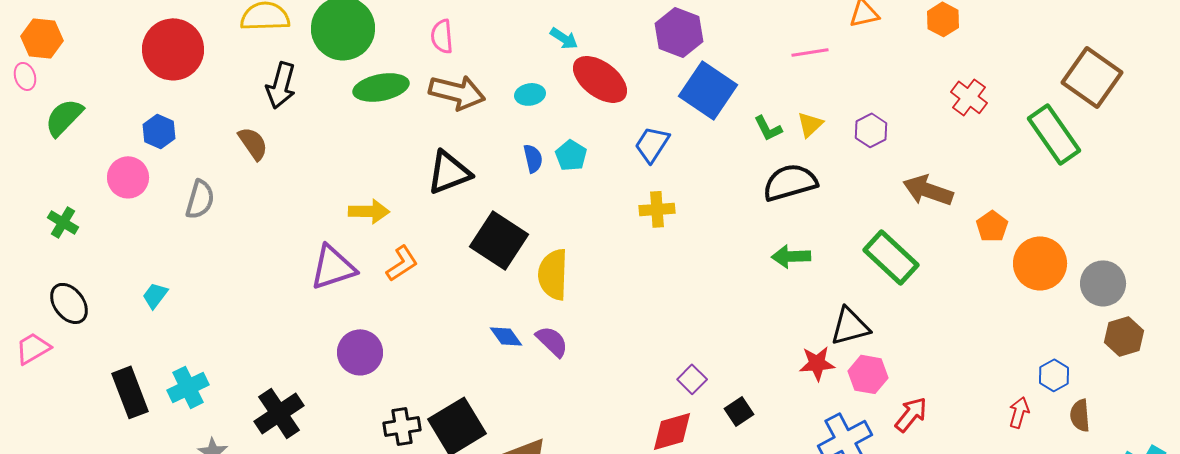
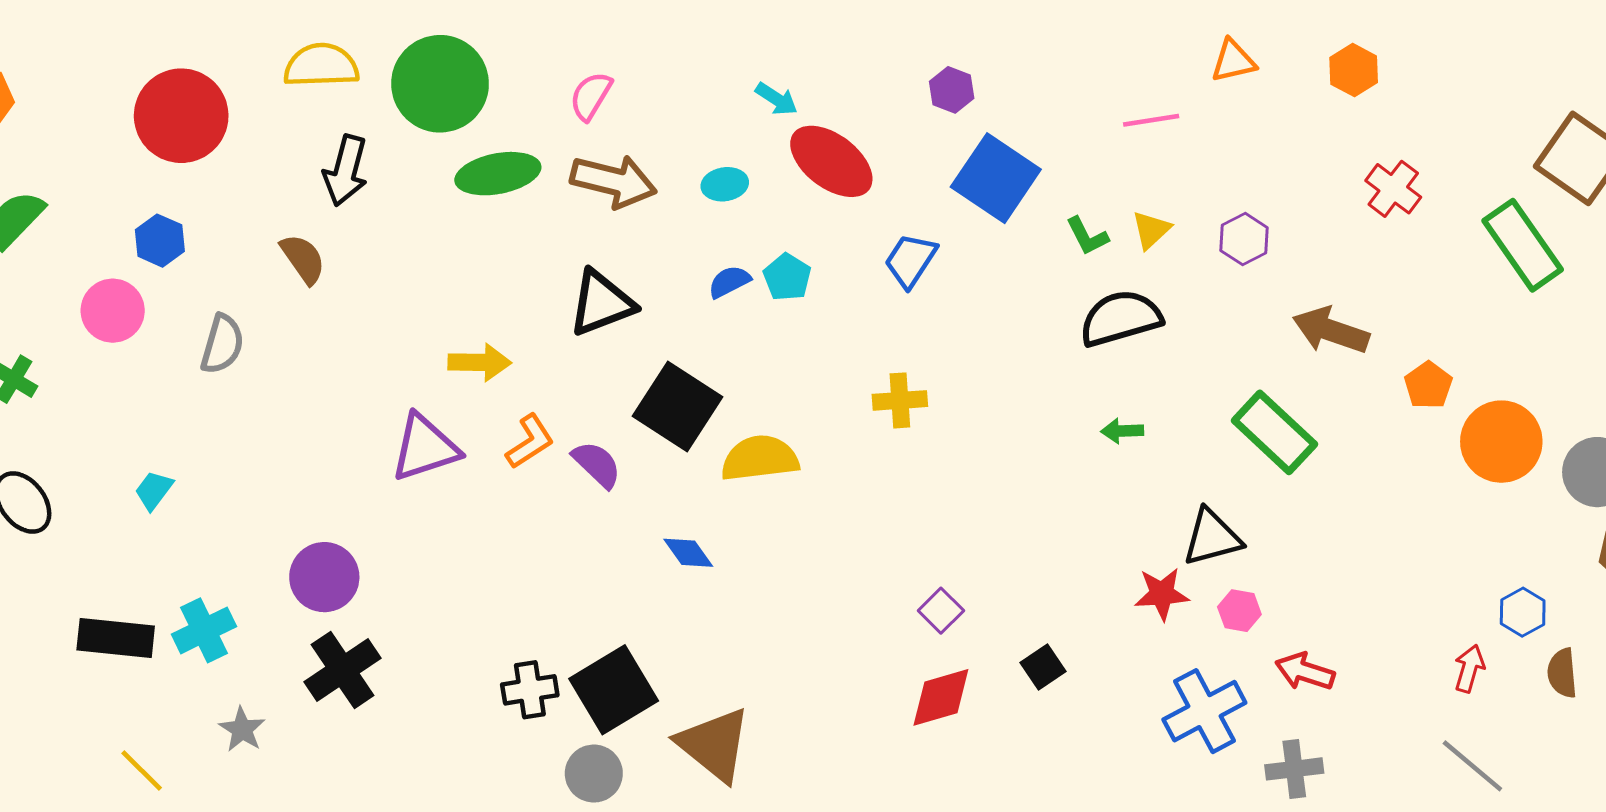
purple hexagon: (679, 32) -> (952, 90), size x0.6
pink semicircle: (442, 36) -> (591, 96), turned 36
blue semicircle: (533, 158) -> (729, 282), turned -104
yellow cross: (657, 209) -> (900, 400), moved
green arrow: (791, 256) -> (1122, 431), size x0.7
yellow semicircle: (553, 274) -> (760, 458), turned 81
purple semicircle: (552, 341) -> (597, 464), moved
purple circle: (360, 352) -> (324, 577), moved
pink hexagon: (868, 374) -> (1239, 611), size x0.7
purple square: (692, 379) -> (941, 611), moved
black rectangle: (130, 392) -> (116, 638), turned -63
red arrow: (911, 414) -> (1305, 672), turned -111

